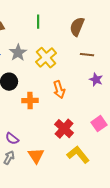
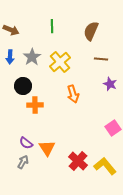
orange cross: (30, 101) -> (35, 105), moved
red cross: (64, 129) -> (78, 161), moved
yellow L-shape: (78, 155) -> (105, 166), moved
orange triangle: (36, 156) -> (47, 148), moved

